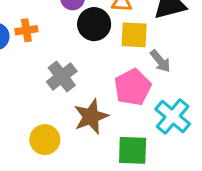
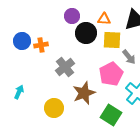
orange cross: (26, 30) -> (41, 45), moved
green square: (133, 150) -> (111, 115), turned 30

